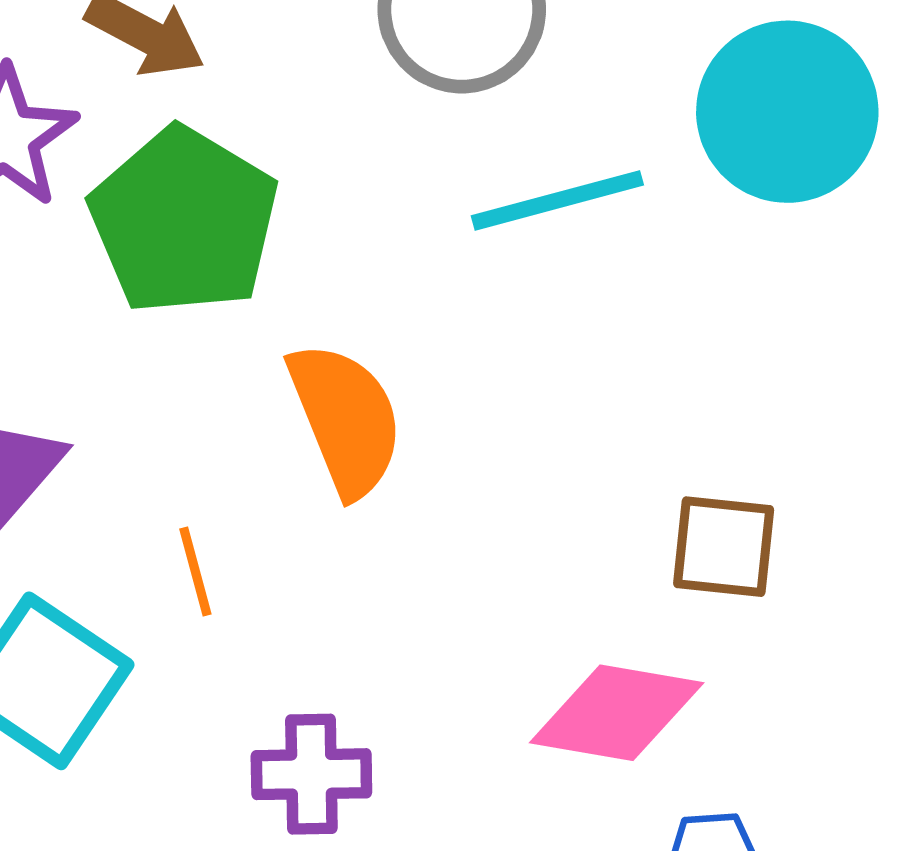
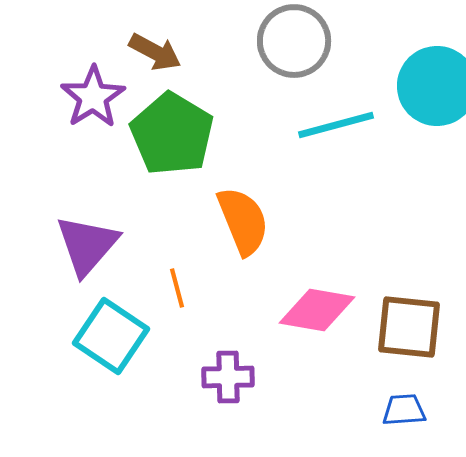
brown square: (724, 547) -> (409, 327), moved, size x1.4
pink diamond: (617, 713) -> (317, 310), moved

